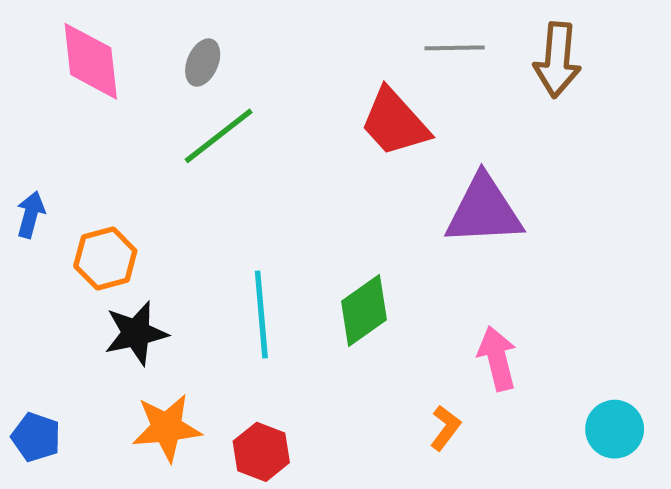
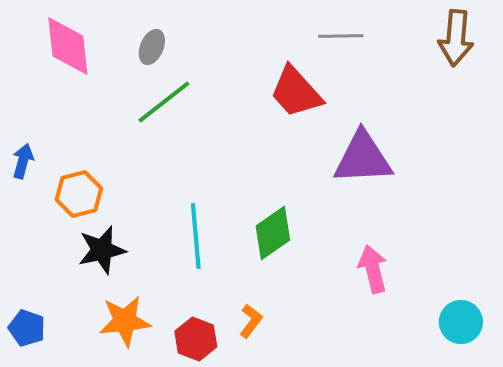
brown arrow: (557, 60) -> (456, 38), moved
orange L-shape: (445, 428) -> (251, 321), moved

